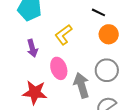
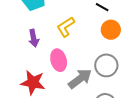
gray arrow: (81, 85) -> (80, 79), turned 65

